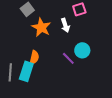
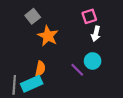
white arrow: (65, 25) -> (96, 34), moved, turned 32
cyan rectangle: (26, 71) -> (32, 84), turned 48

